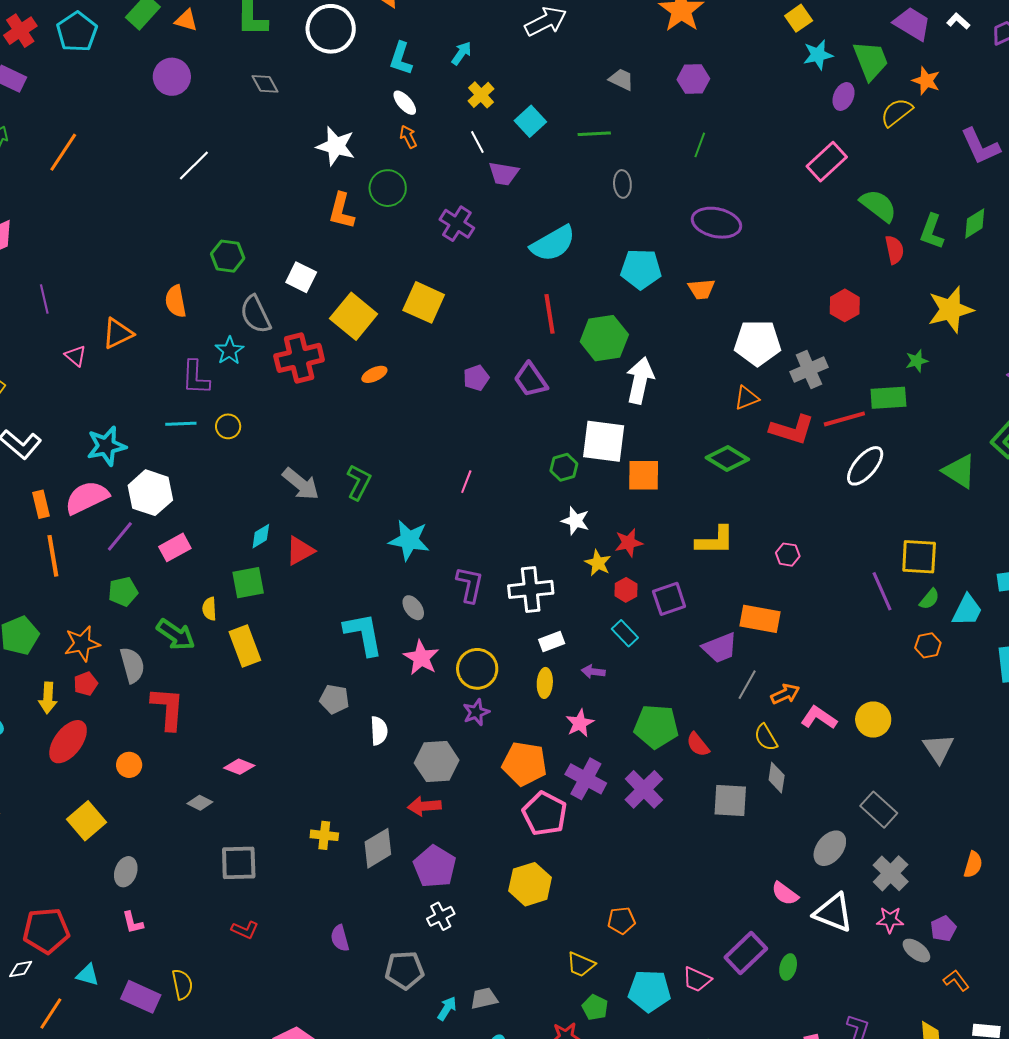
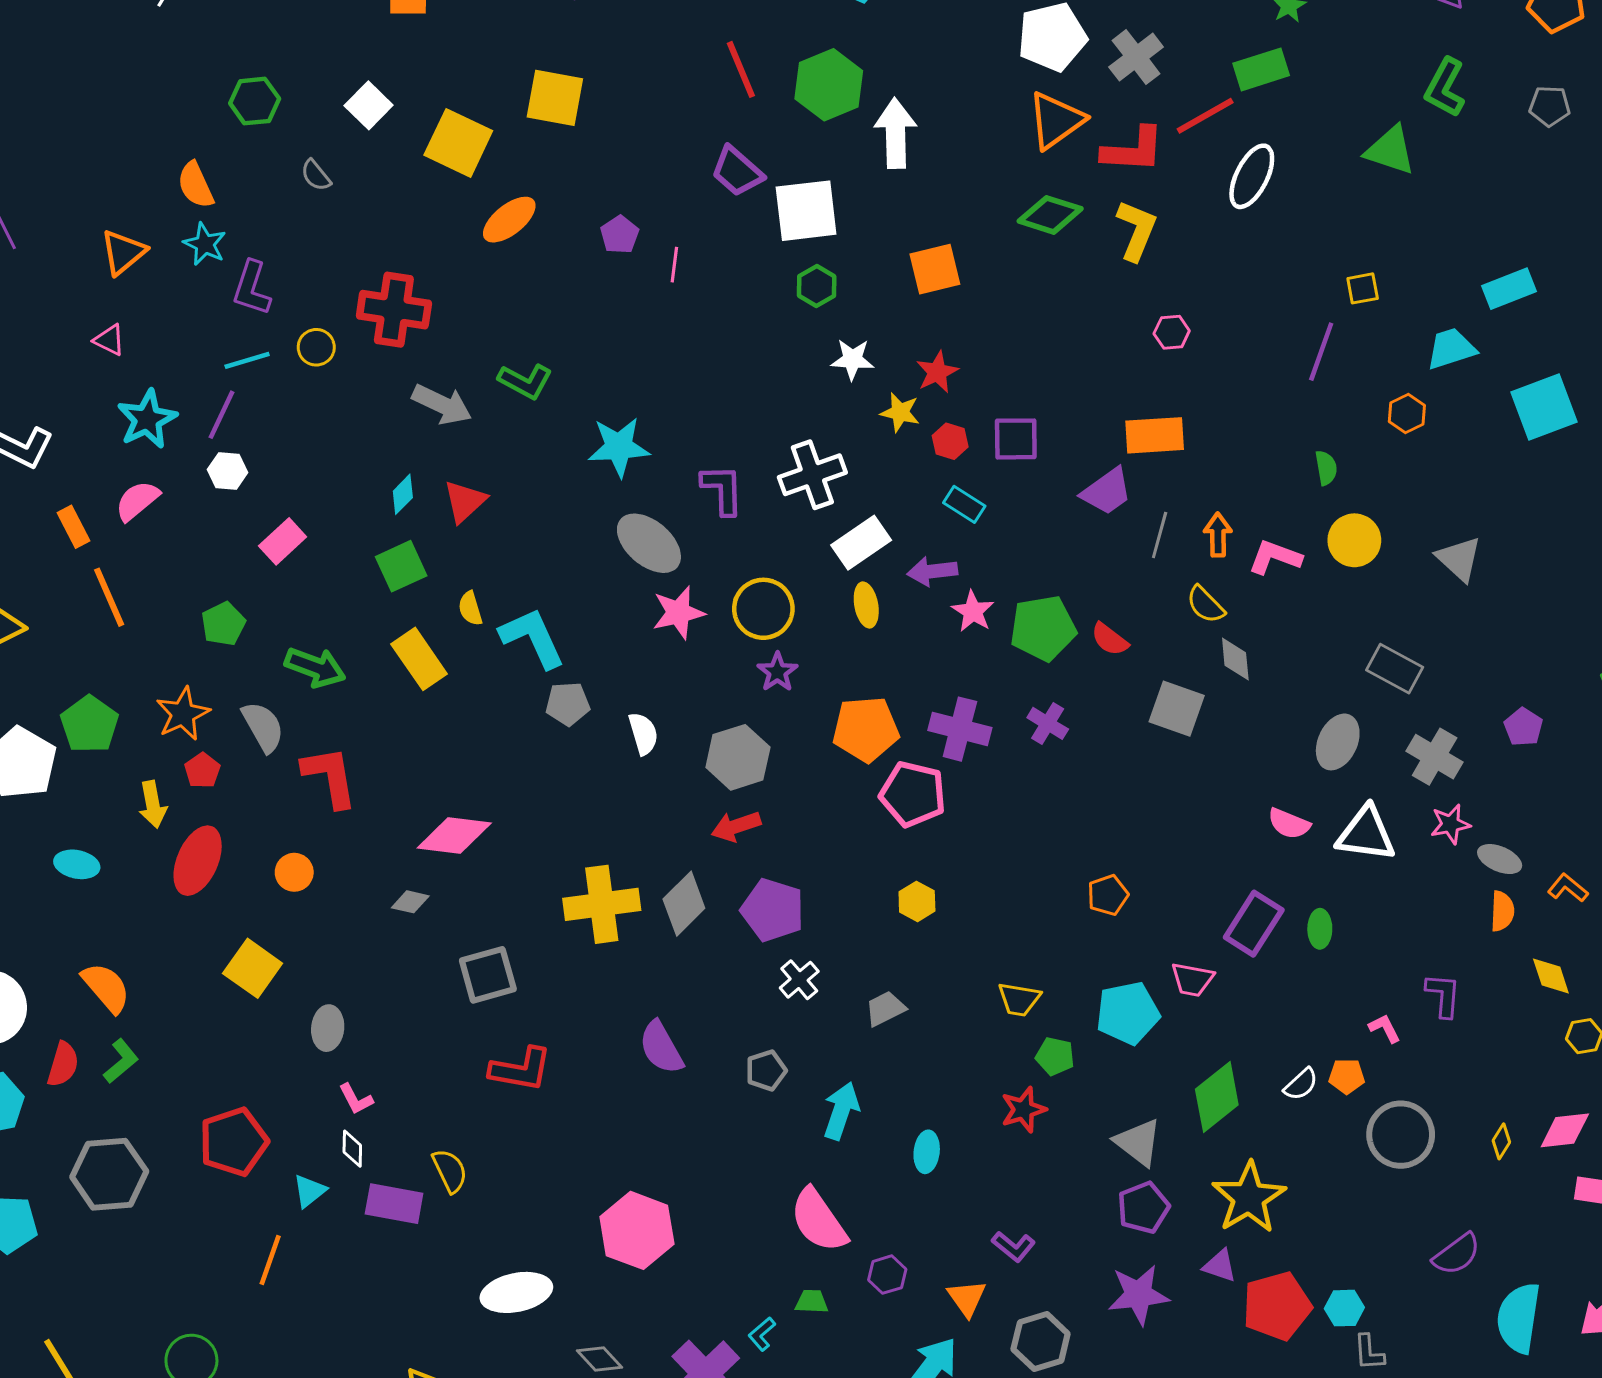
white square: (301, 277) -> (369, 105), turned 32
gray semicircle: (256, 314) -> (316, 175), size x0.6
cyan star: (229, 351) -> (205, 244), moved
pink triangle: (75, 356) -> (109, 340), moved
red cross: (299, 358) -> (394, 310), moved, turned 36
orange ellipse: (374, 374) -> (509, 220), size x1.5
purple L-shape: (196, 378) -> (252, 288), turned 30
purple pentagon: (476, 378) -> (620, 235), moved
orange triangle: (747, 398) -> (1056, 120), size x1.6
white square: (604, 441) -> (806, 211), moved
green L-shape: (359, 482) -> (525, 381), turned 105
pink line: (466, 482) -> (674, 265), moved
white hexagon: (150, 493) -> (228, 471), size x0.6
pink semicircle: (87, 497) -> (137, 501), size x0.7
purple line: (120, 536) -> (221, 415), moved
yellow L-shape: (715, 541) -> (1137, 230), moved, turned -54
yellow square: (919, 557) -> (1363, 288), size x0.6
purple line: (882, 591) -> (1321, 352), turned 57
purple square: (669, 599) -> (1016, 439), turned 32
green semicircle: (929, 599) -> (1326, 468), moved, turned -35
gray ellipse: (413, 608) -> (649, 543), size x1.8
yellow semicircle: (209, 609) -> (470, 608), moved
cyan trapezoid: (967, 610) -> (1451, 349), turned -120
cyan L-shape: (363, 634) -> (532, 638), moved
white rectangle: (552, 642) -> (861, 543), size x1.5
pink star: (421, 658) -> (678, 613), turned -30
purple arrow: (593, 672) -> (932, 571), size x1.4
orange arrow: (785, 694) -> (1218, 535), turned -52
pink star: (580, 723) -> (973, 611), moved
pink diamond: (239, 767) -> (454, 835), size x1.6
purple cross: (644, 789) -> (1048, 723), size x0.7
gray square: (730, 800) -> (1177, 709), turned 30
yellow cross: (324, 835) -> (602, 904), size x1.8
orange semicircle: (973, 865) -> (1502, 911), moved
yellow hexagon: (530, 884) -> (917, 901), size x0.6
orange pentagon: (621, 920) -> (1108, 895), moved
purple pentagon: (943, 929) -> (1523, 727), moved
red L-shape: (245, 930) -> (521, 1069), size x1.6
purple semicircle: (340, 938) -> (661, 1048), size x1.4
white diamond: (21, 969) -> (352, 1149), moved, turned -65
gray pentagon: (405, 970) -> (766, 1071), size x0.7
cyan triangle: (88, 975) -> (309, 1191), turned -40
gray trapezoid: (484, 998) -> (885, 1009), moved
cyan arrow: (447, 1008) -> (841, 1111), size x1.5

